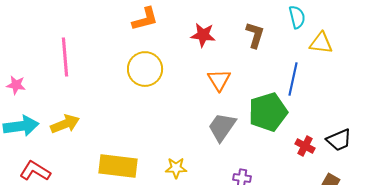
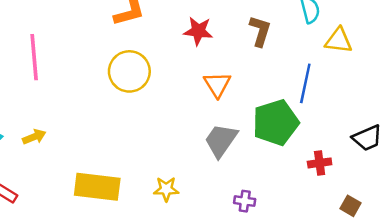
yellow arrow: (65, 124) -> (34, 137), size x0.7
black trapezoid: (339, 140) -> (367, 138), moved
red cross: (305, 146) -> (320, 163), turned -36

